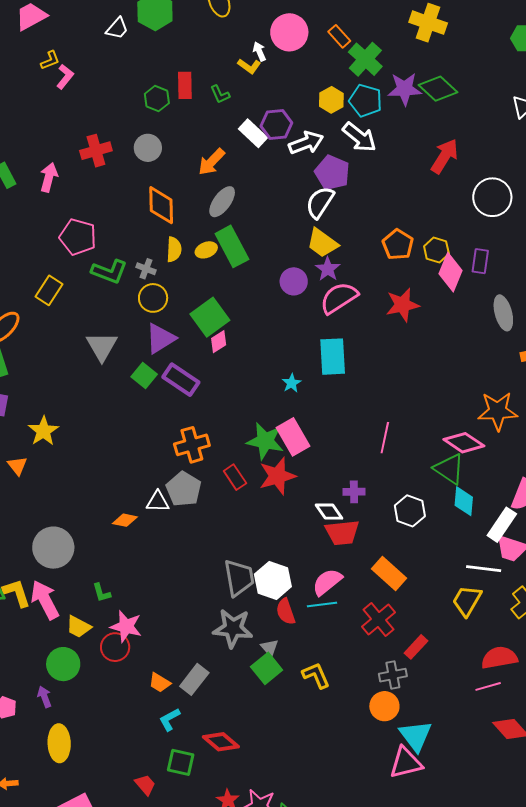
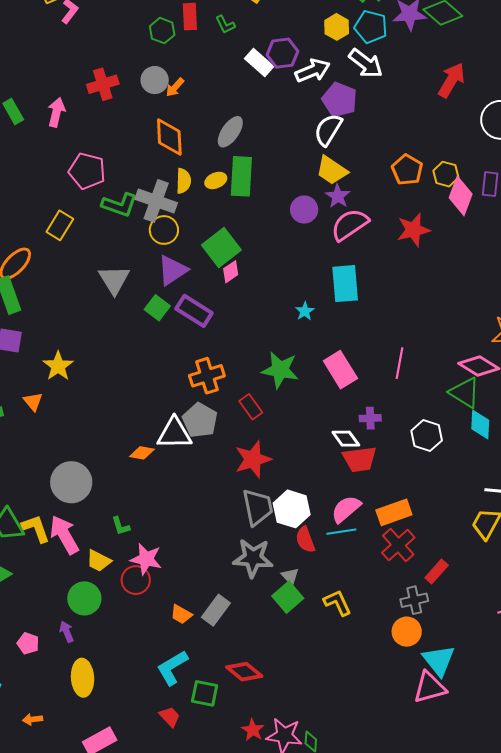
orange arrow: (212, 162) -> (175, 87), moved, size x0.7
green rectangle: (232, 246) -> (241, 176), turned 33
gray cross: (146, 269) -> (156, 201), size x2.0
pink rectangle: (293, 437) -> (340, 370), moved
red star: (277, 476) -> (253, 459), moved
white triangle: (158, 502) -> (174, 433), size x1.5
orange rectangle: (389, 574) -> (394, 512), moved, turned -60
cyan L-shape: (170, 719) -> (172, 668), moved, size x1.5

